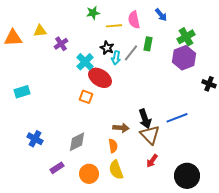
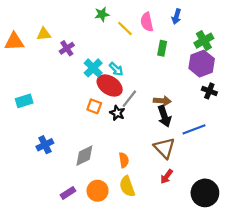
blue arrow: (161, 15) -> (176, 16), turned 56
yellow line: (114, 26) -> (125, 28), turned 49
black star: (107, 48) -> (117, 113), moved
gray line: (131, 53) -> (129, 99), moved
cyan arrow: (116, 58) -> (116, 69), moved, turned -56
black cross: (209, 84) -> (209, 91), moved
black arrow: (145, 119) -> (164, 116), moved
brown arrow: (121, 128) -> (162, 101), moved
blue cross: (35, 139) -> (45, 145), moved, turned 35
purple rectangle: (57, 168) -> (68, 193), moved

